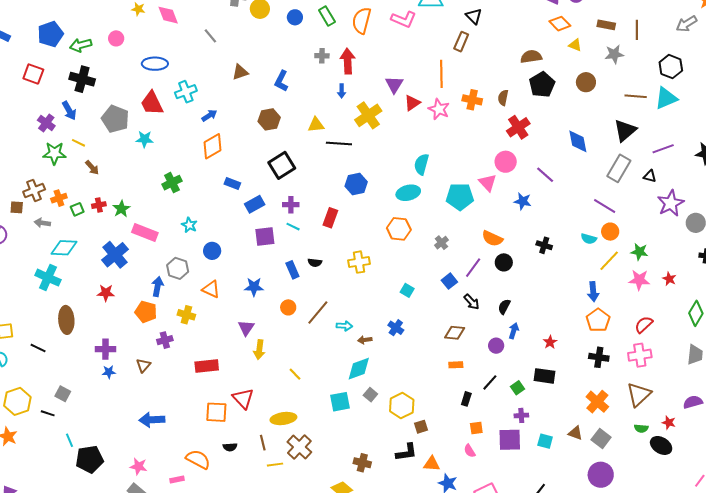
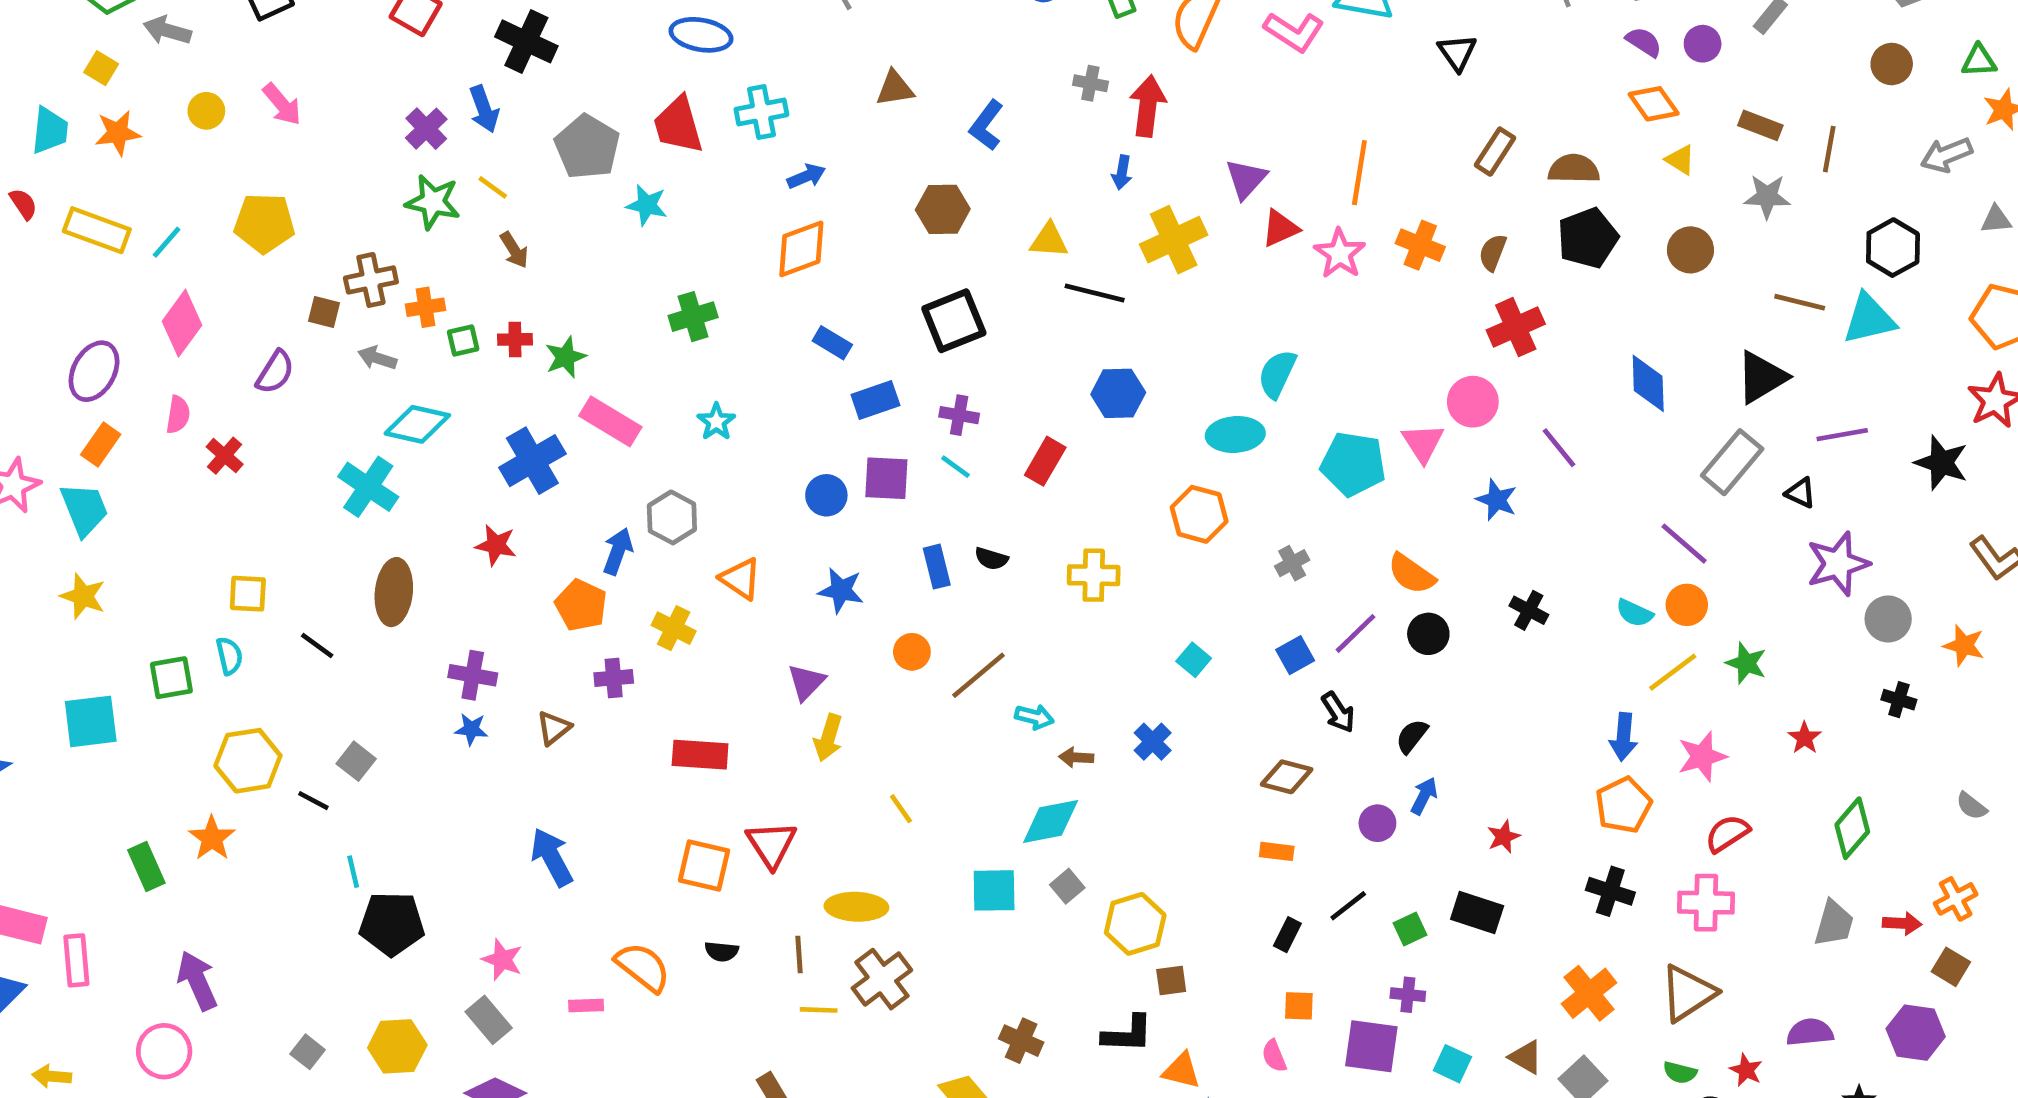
brown rectangle: (461, 42) -> (1495, 152), moved
blue circle: (212, 251) -> (826, 495), moved
pink star: (639, 280) -> (1702, 756), moved, turned -30
blue arrow: (152, 420) -> (552, 857), turned 55

